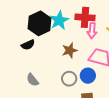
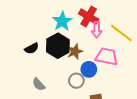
red cross: (85, 17) -> (89, 16), turned 30
black hexagon: (40, 23) -> (58, 46), moved
blue circle: (88, 76) -> (89, 69), moved

